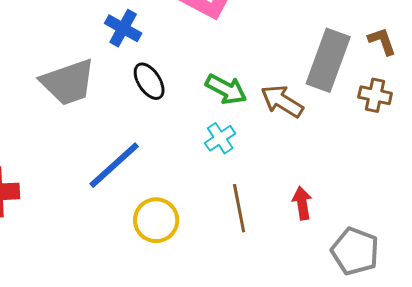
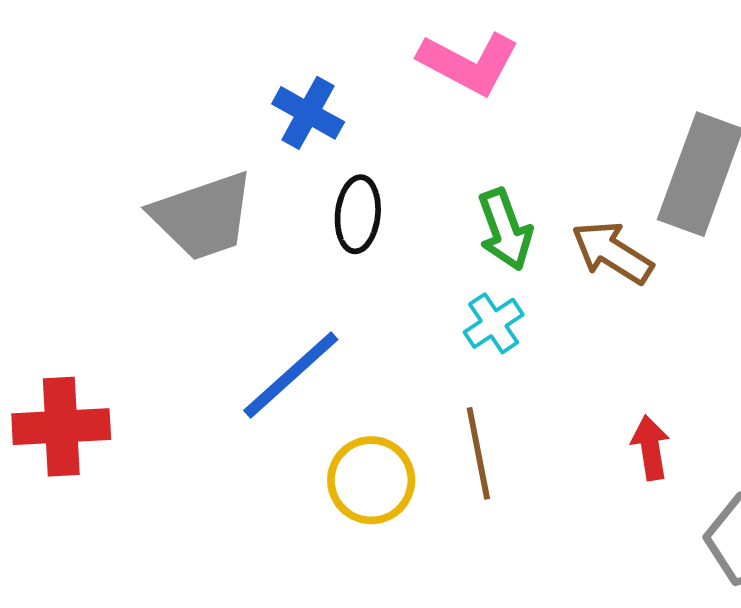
black ellipse: (149, 81) -> (358, 214), turned 39
green arrow: (226, 89) -> (505, 230), turned 42
brown line: (239, 208) -> (478, 453), moved

